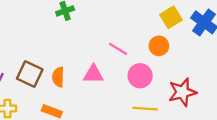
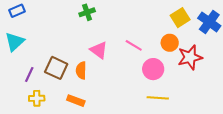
pink triangle: (93, 74) -> (99, 50), moved, turned 36
red star: (182, 92) -> (190, 57), moved

